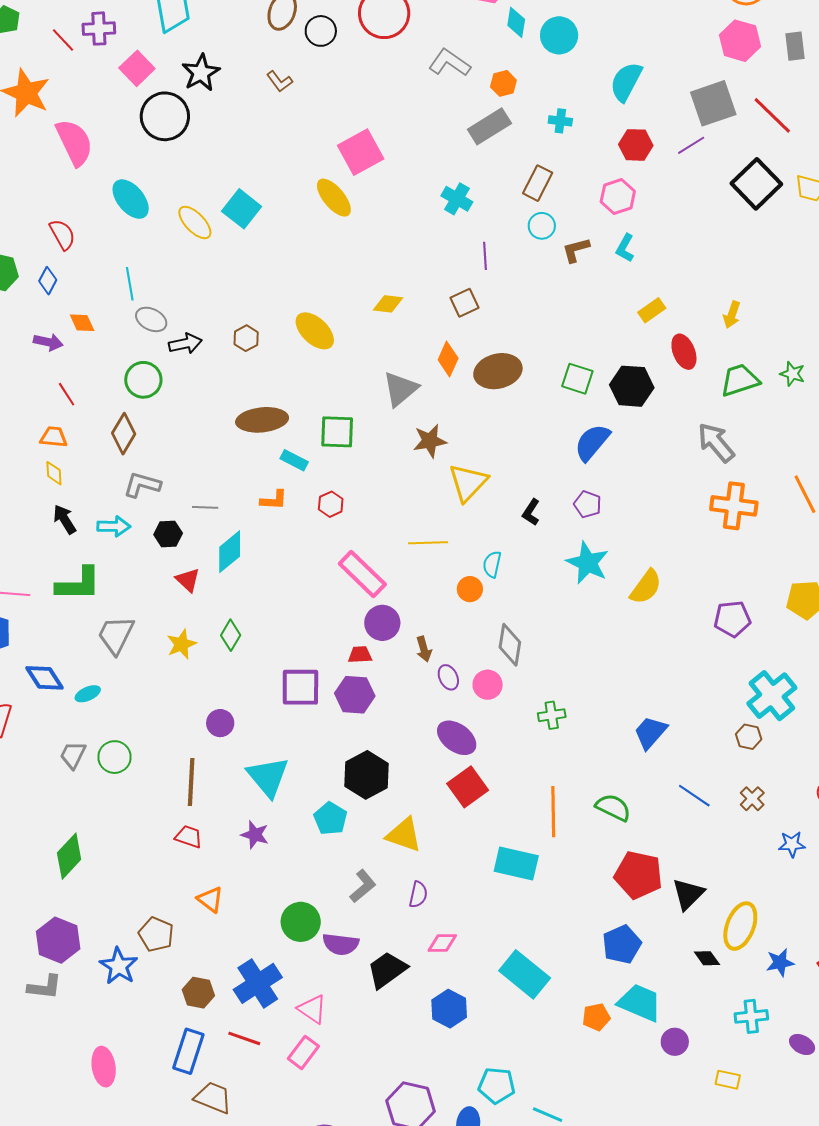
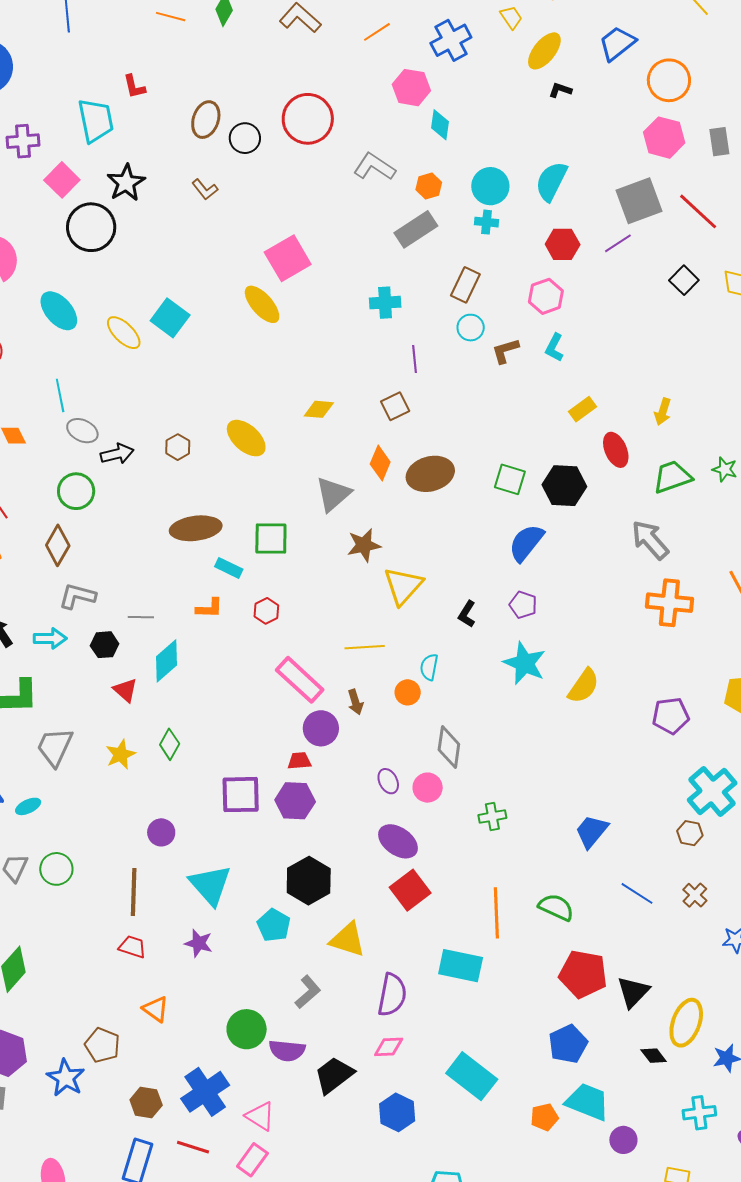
cyan circle: (559, 35) -> (490, 186), moved
black square: (756, 184) -> (684, 280), size x0.6
cyan cross: (457, 199) -> (385, 303), turned -32
brown arrow: (424, 649) -> (355, 702), moved
purple semicircle: (418, 895) -> (392, 995), moved, size x1.6

